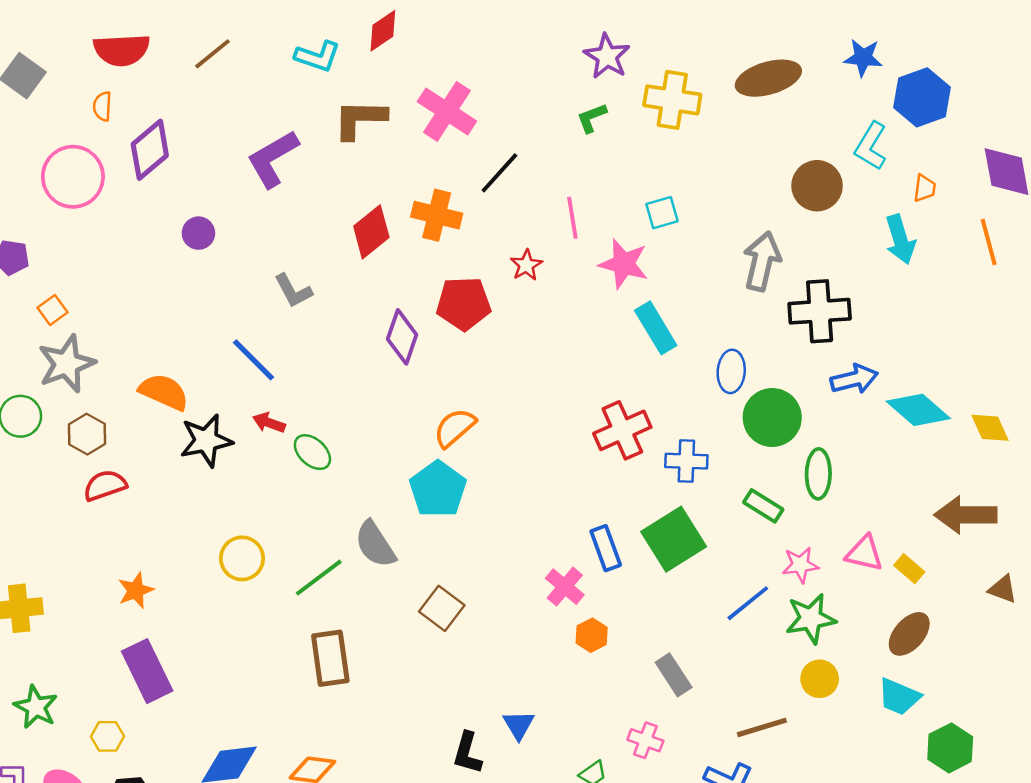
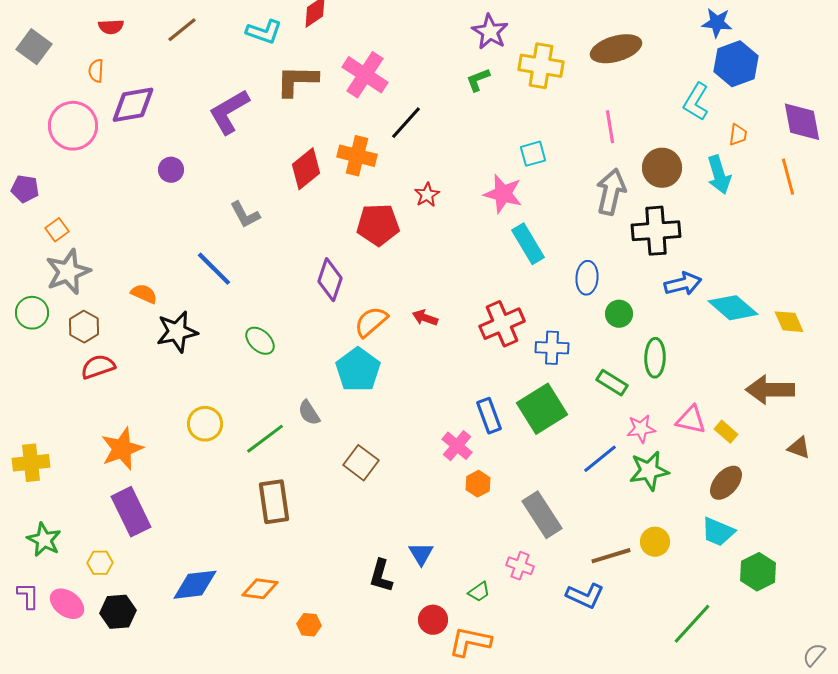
red semicircle: (122, 50) -> (111, 27), size x0.6
blue star: (863, 58) -> (717, 23), moved
purple diamond: (150, 150) -> (133, 105), turned 30
brown circle: (817, 186) -> (662, 168), moved
pink line: (572, 218) -> (610, 127), moved
purple diamond: (402, 337) -> (330, 280), moved
orange semicircle: (164, 392) -> (144, 294), size x0.7
green circle: (772, 418) -> (619, 314), size x0.6
red arrow: (269, 423) -> (425, 318), moved
gray semicircle: (375, 544) -> (309, 413), size x0.7
orange star: (136, 590) -> (122, 449), size x1.5
gray rectangle: (674, 675) -> (542, 515), size x1.4
yellow circle: (820, 679) -> (655, 542), moved

